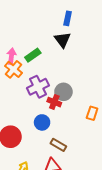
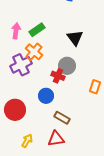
black triangle: (62, 40) -> (75, 38), moved
orange cross: (13, 69) -> (34, 52), moved
purple cross: (38, 87) -> (21, 65), moved

